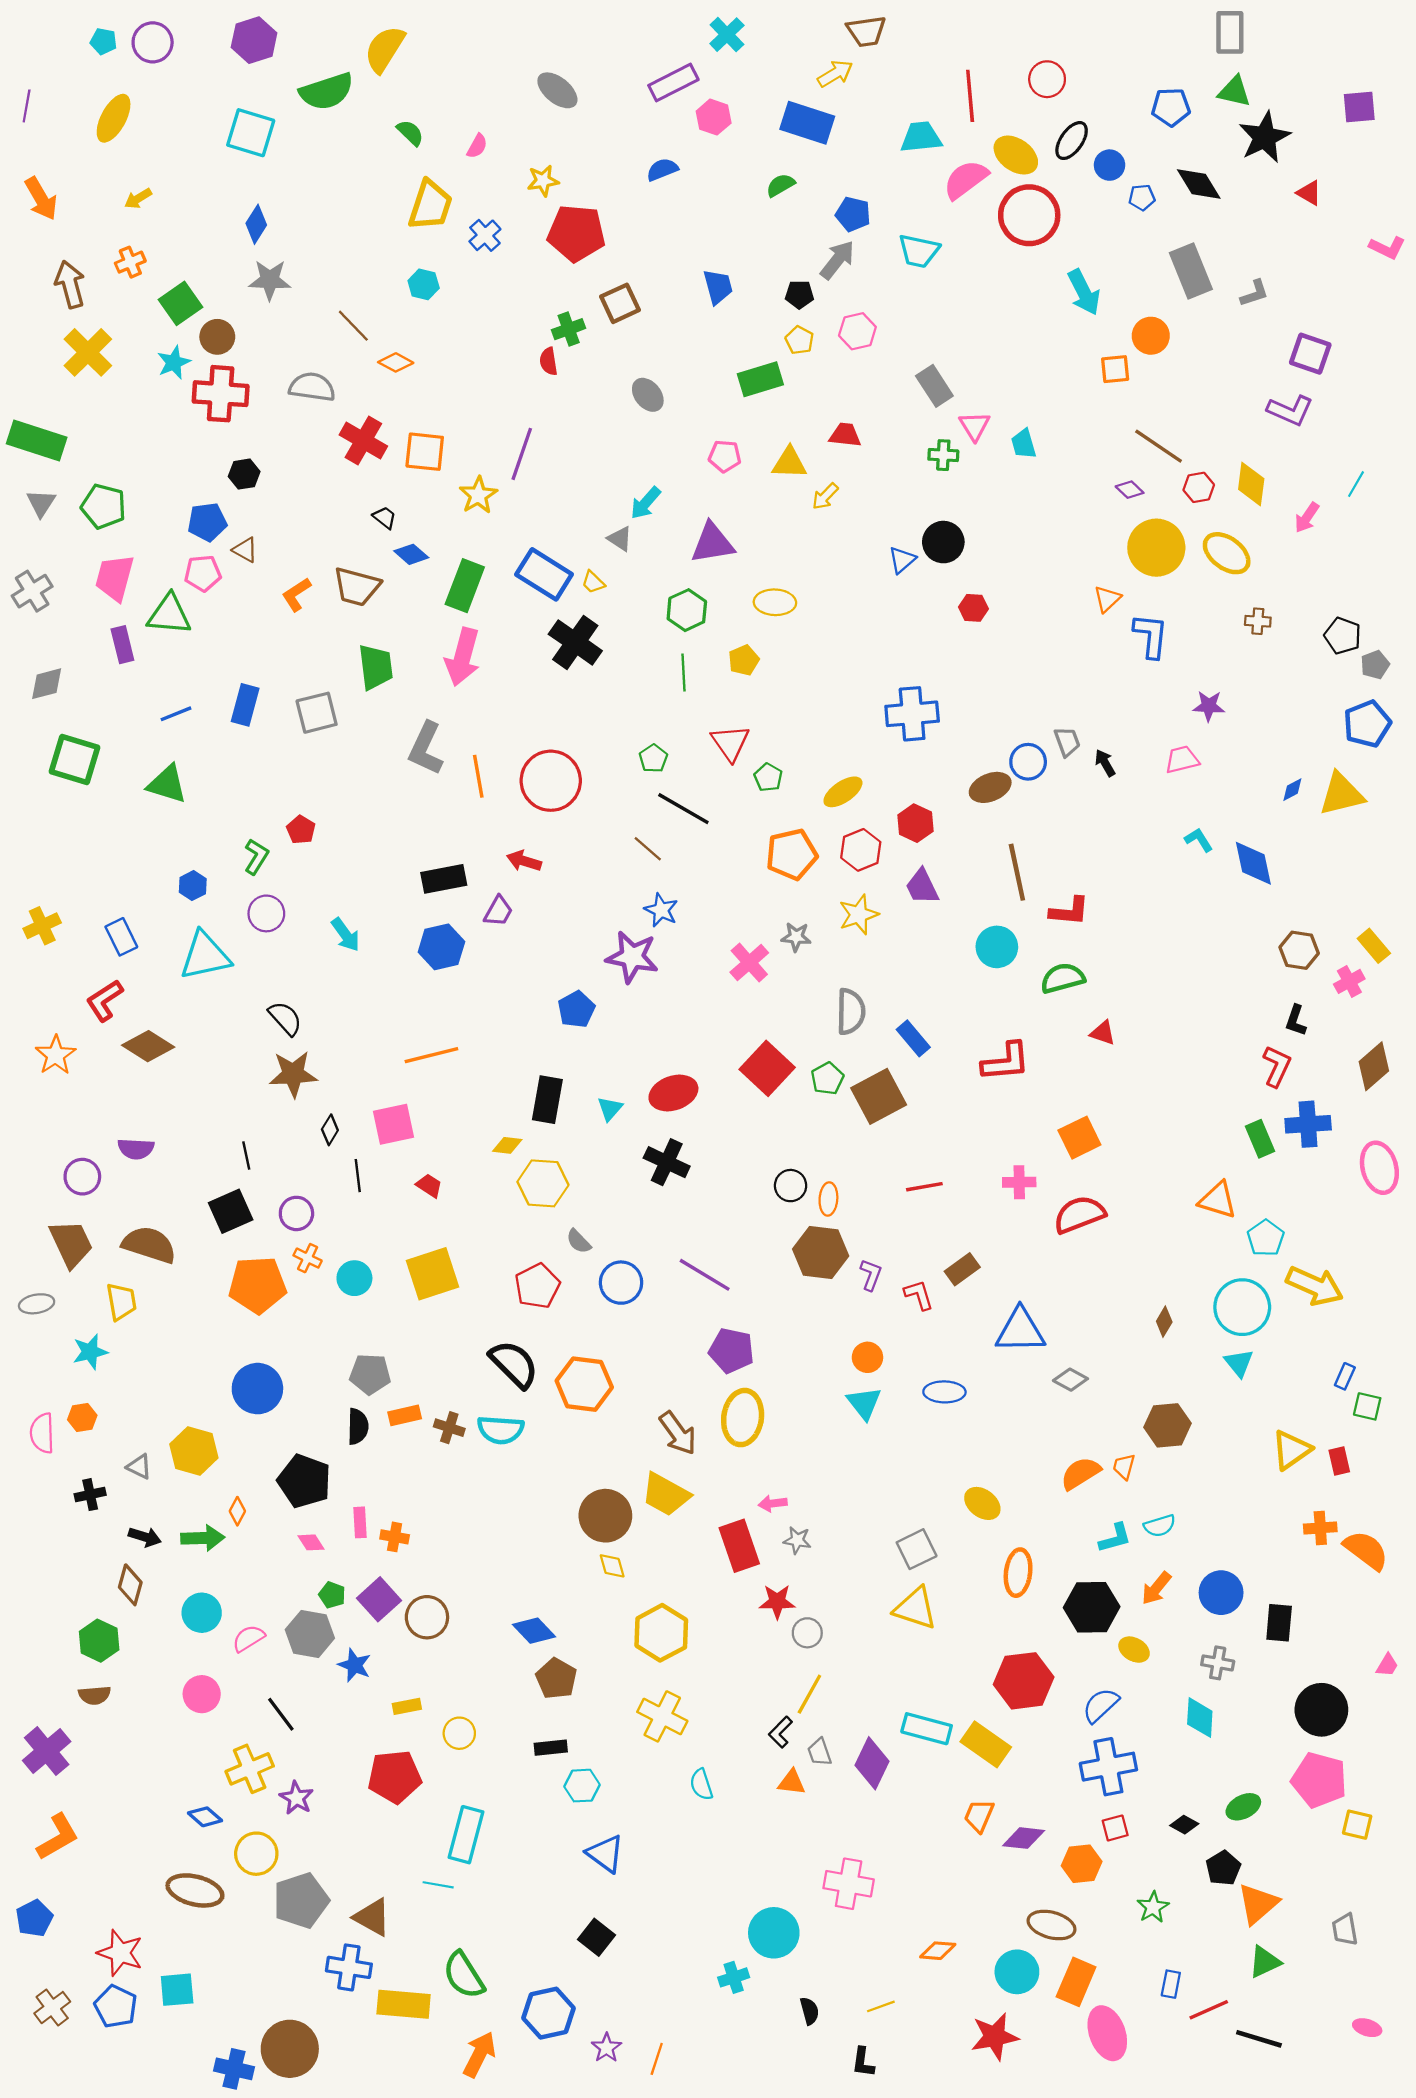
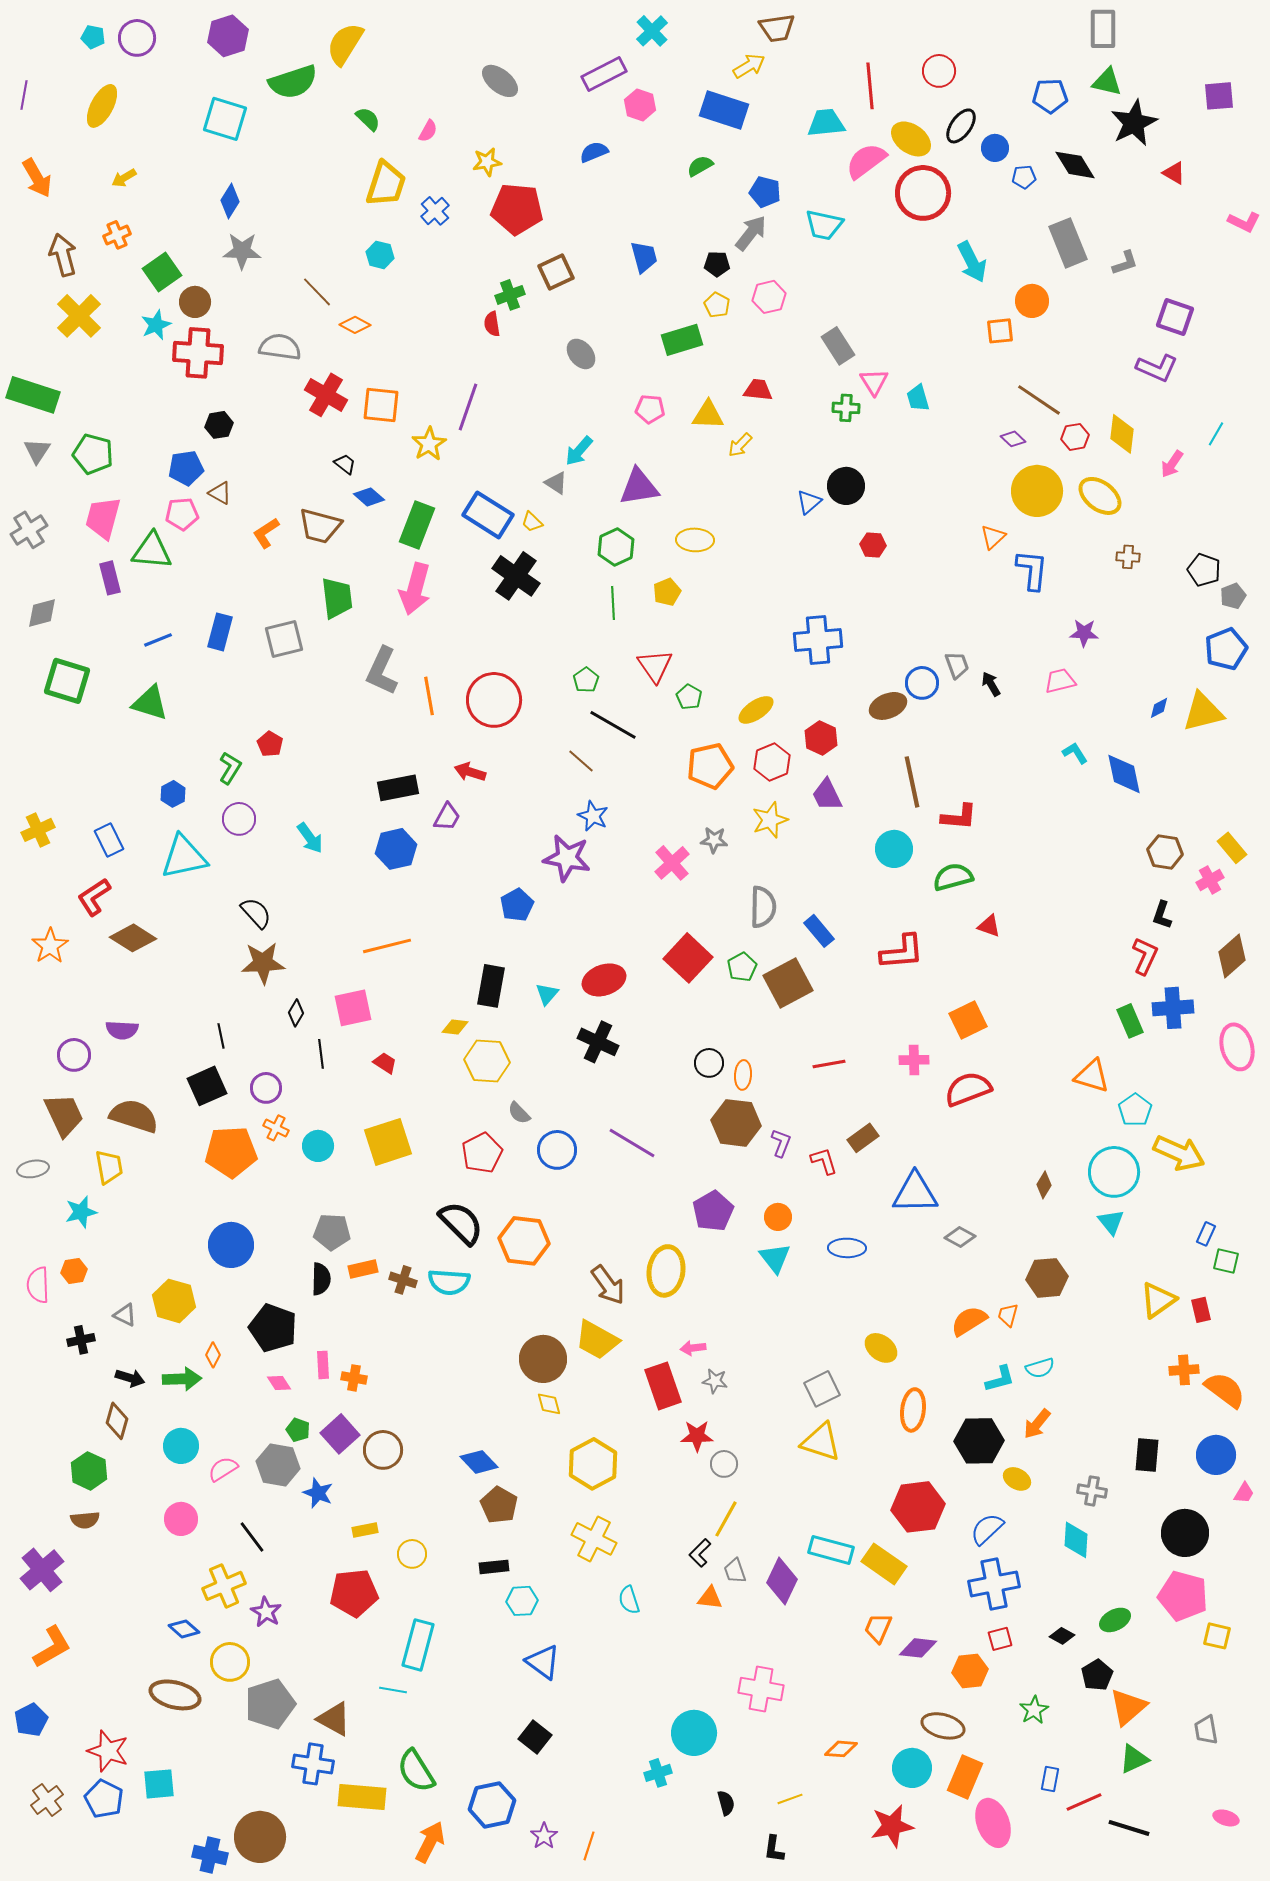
purple pentagon: (731, 1351) -> (713, 1211), moved, turned 30
blue circle: (1221, 1593) -> (1216, 1455), moved

